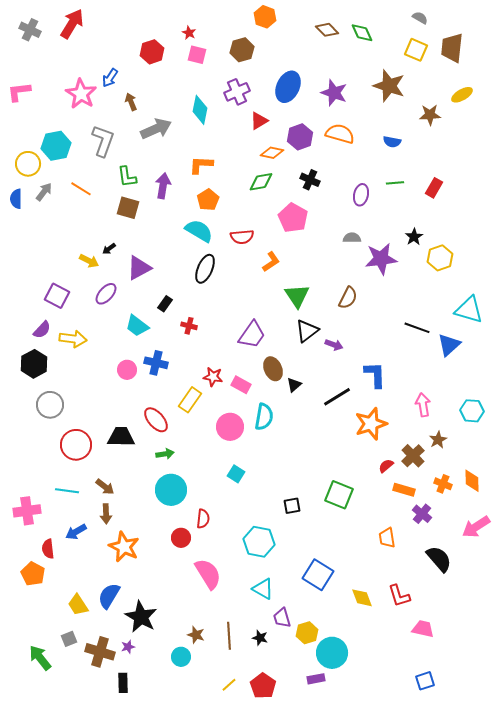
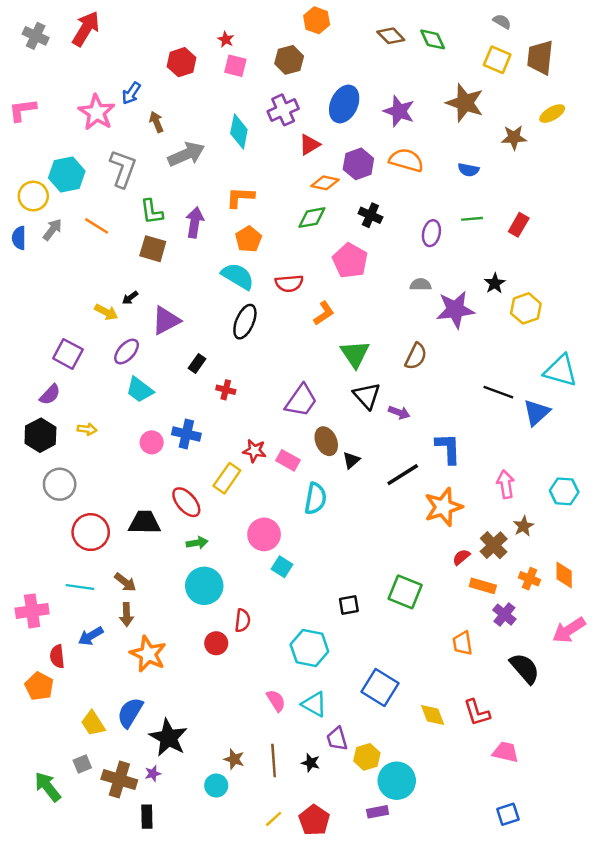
cyan trapezoid: (137, 326) -> (140, 390), moved
black triangle: (307, 331) -> (367, 396), turned -35
yellow arrow: (73, 339) -> (87, 429), moved, size x0.6
pink circle: (230, 427) -> (264, 534), moved
pink semicircle: (208, 574) -> (276, 701), moved, size x0.6

